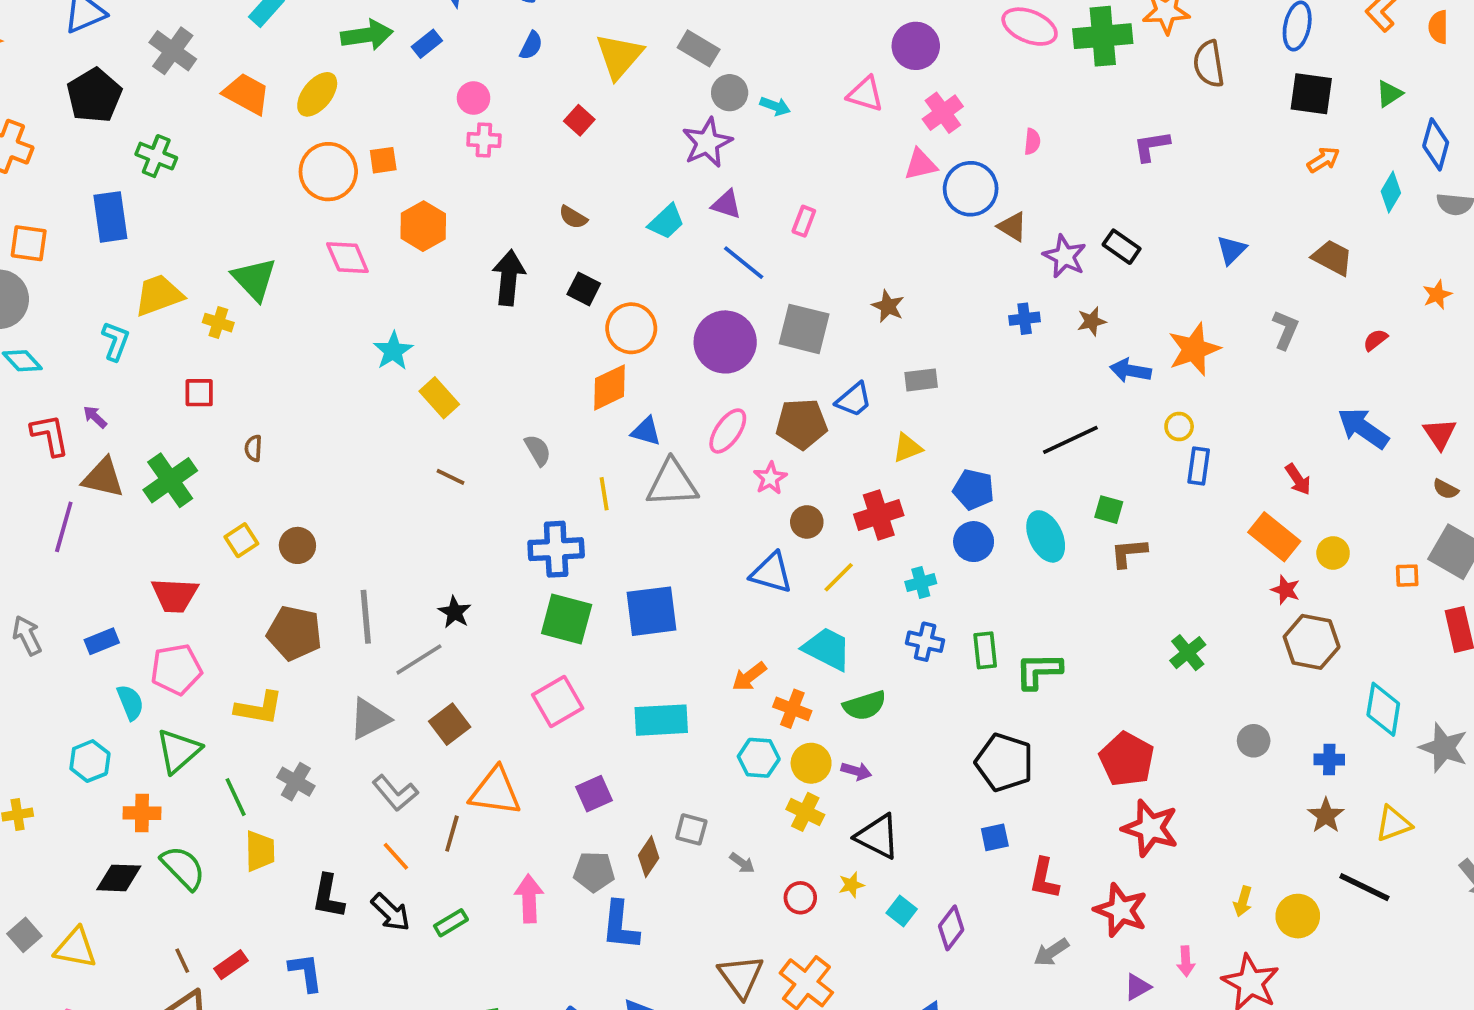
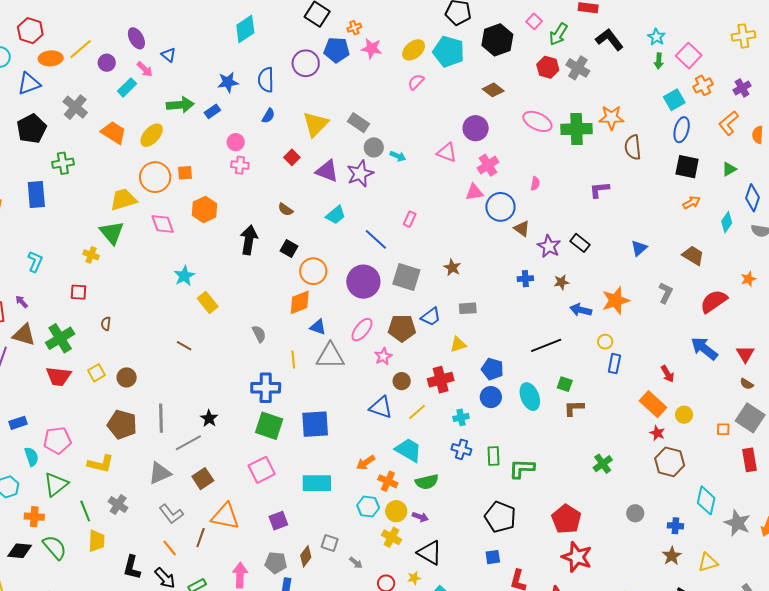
green cross: (156, 156) -> (63, 163), turned -35
purple triangle: (726, 204) -> (327, 171), moved, size x1.4
yellow trapezoid: (159, 295) -> (123, 200), moved
red semicircle: (1375, 340) -> (714, 301), size x2.0
brown line: (451, 477) -> (184, 346), moved
red trapezoid: (175, 595) -> (59, 376), moved

